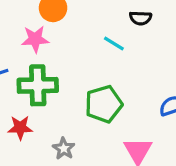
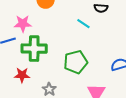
pink star: (35, 39) -> (23, 24), moved

